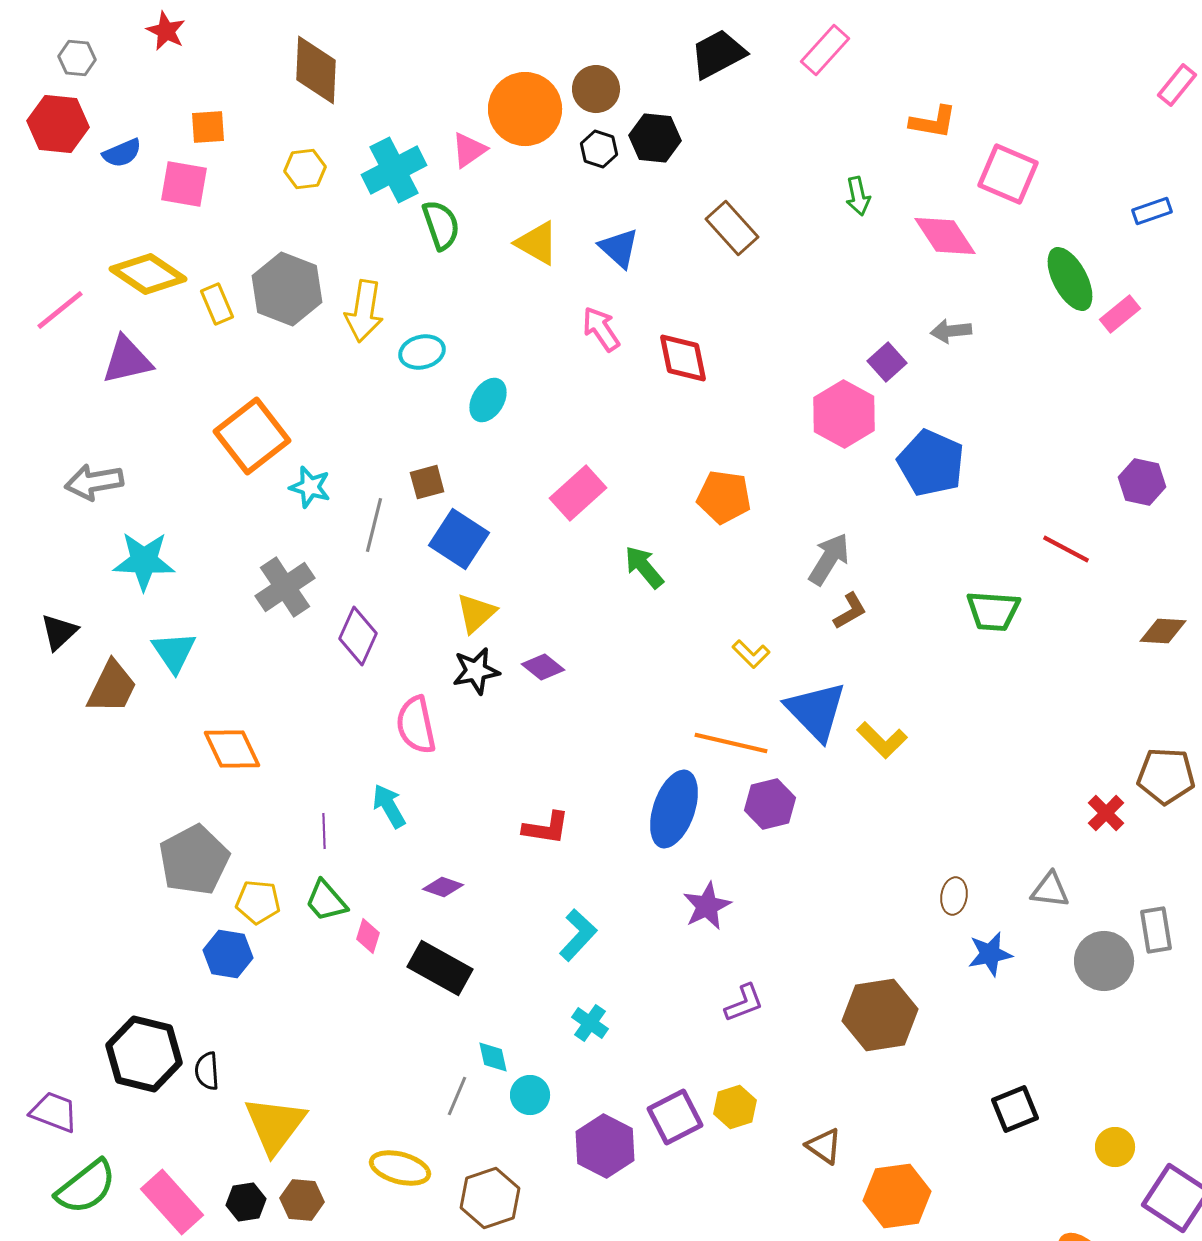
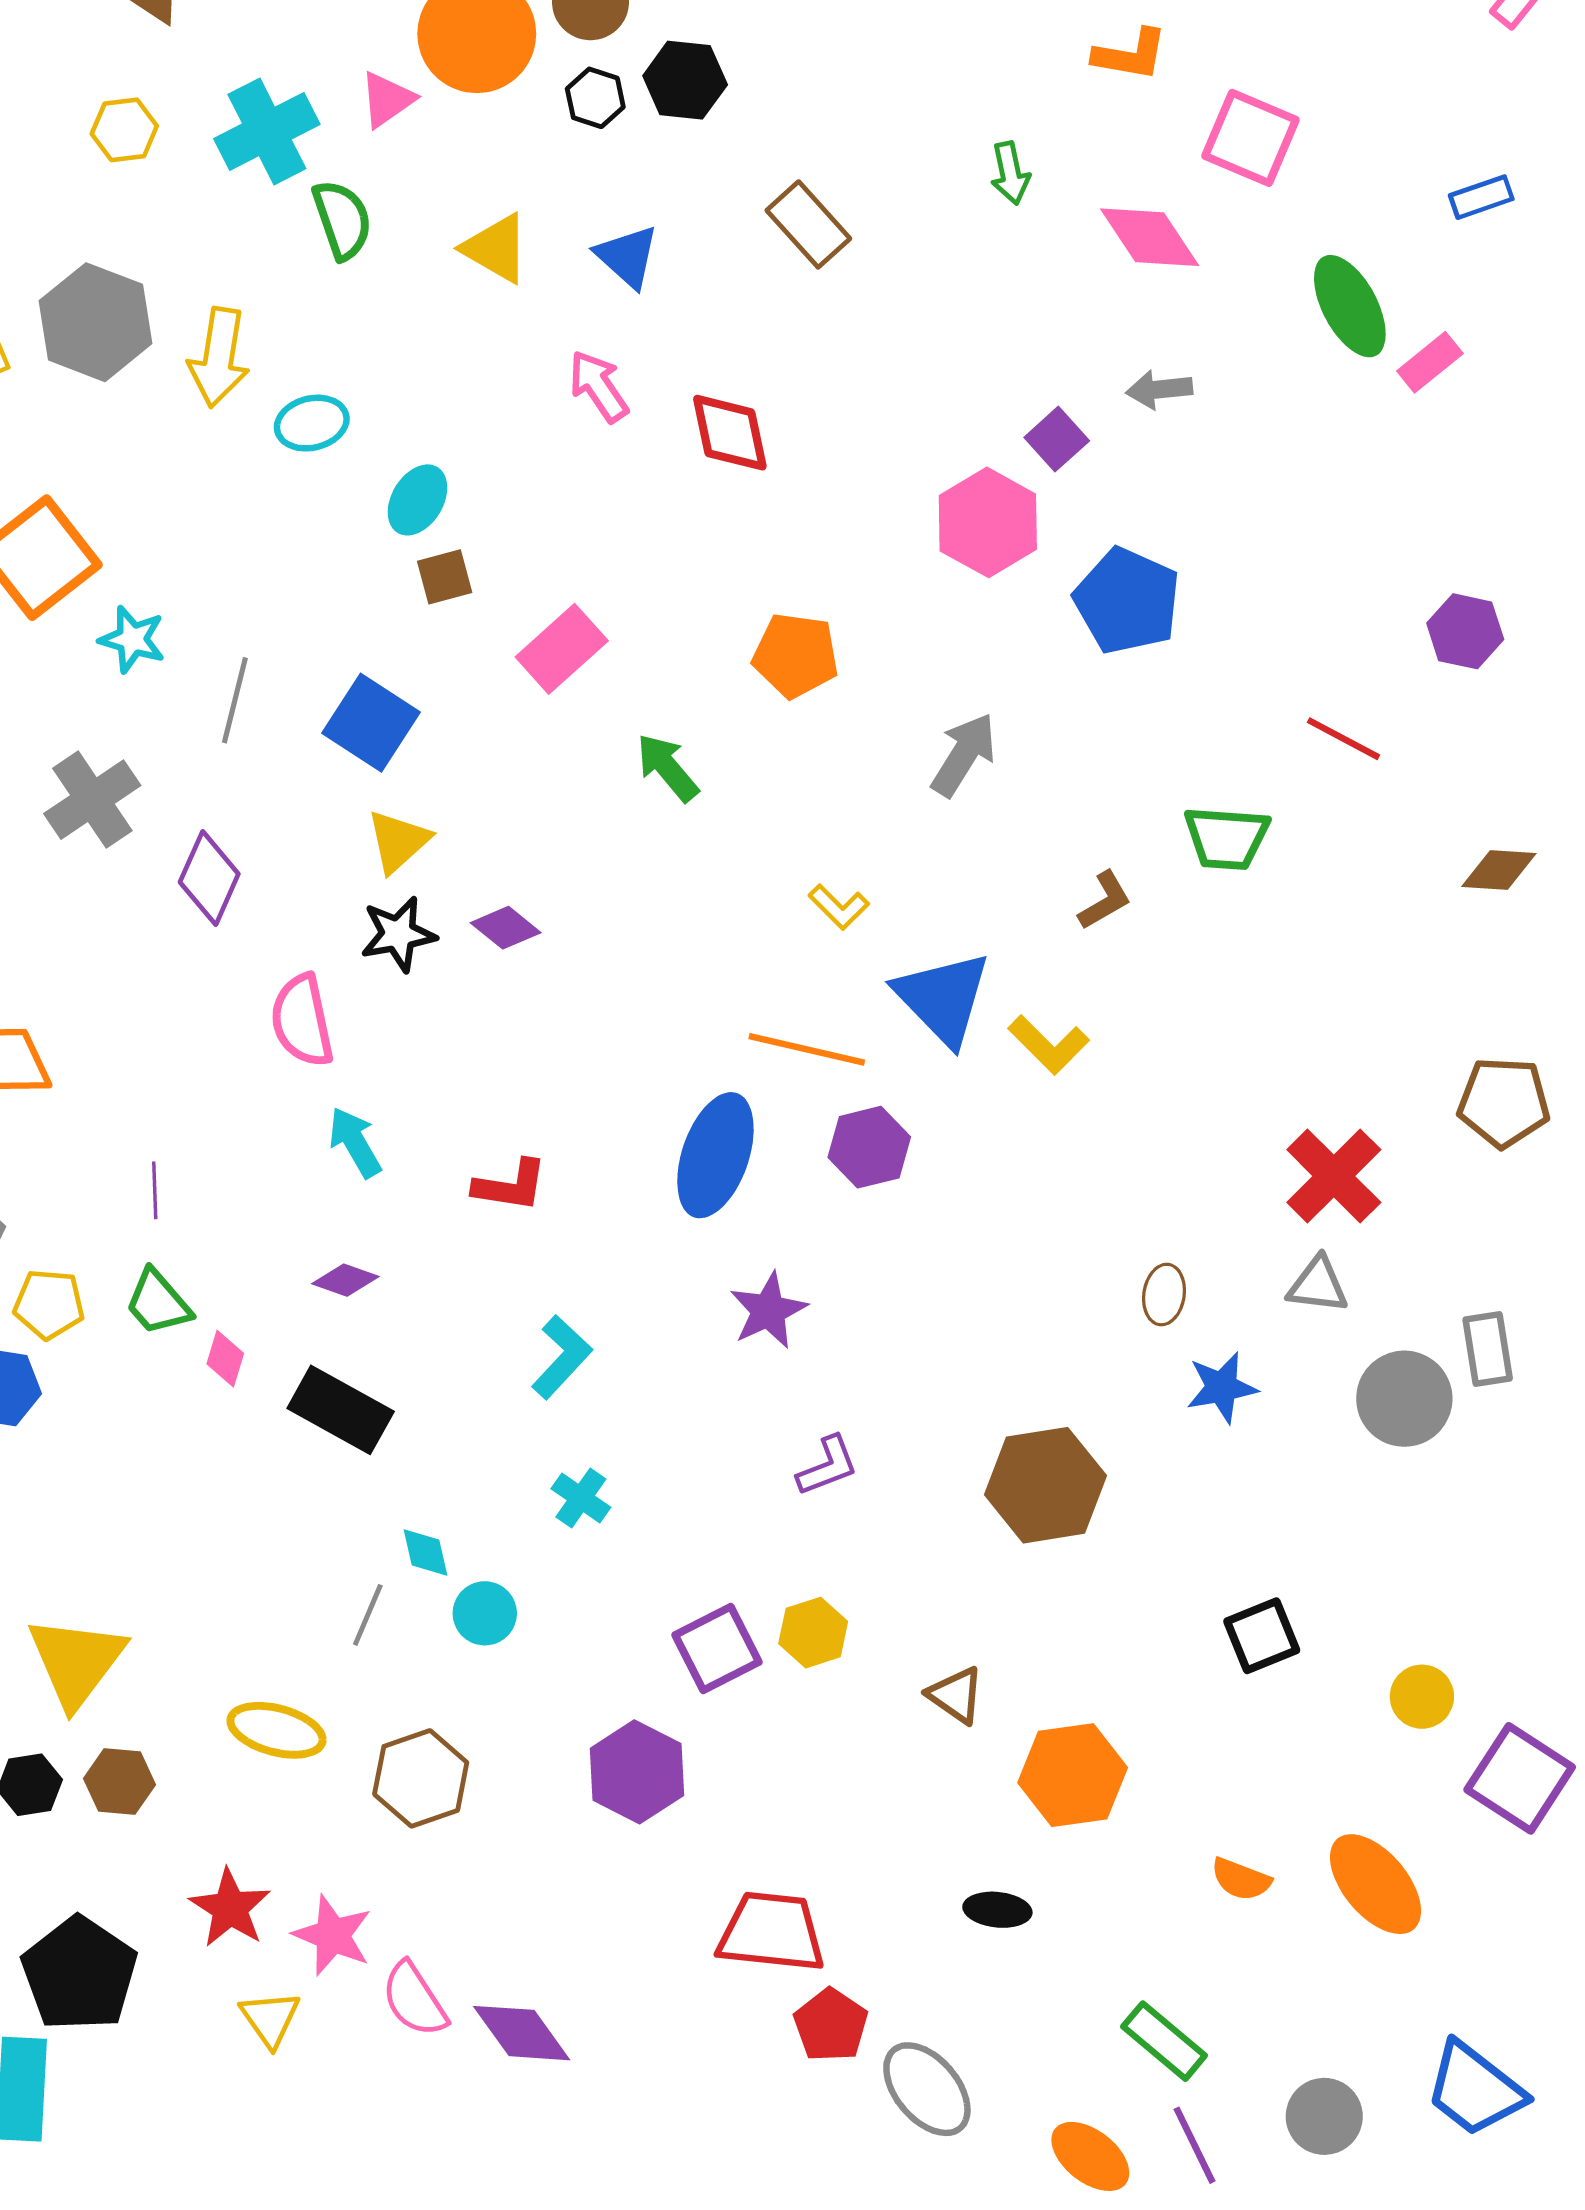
brown square: (427, 482) -> (445, 577), moved
brown L-shape: (850, 611) -> (1105, 900), moved
cyan arrow: (389, 806) -> (355, 1142), moved
red cross: (1106, 813) -> (1334, 1176), moved, size x1.6
purple hexagon: (605, 1146) -> (637, 1772), moved

